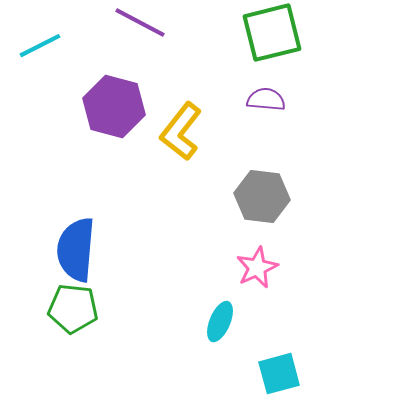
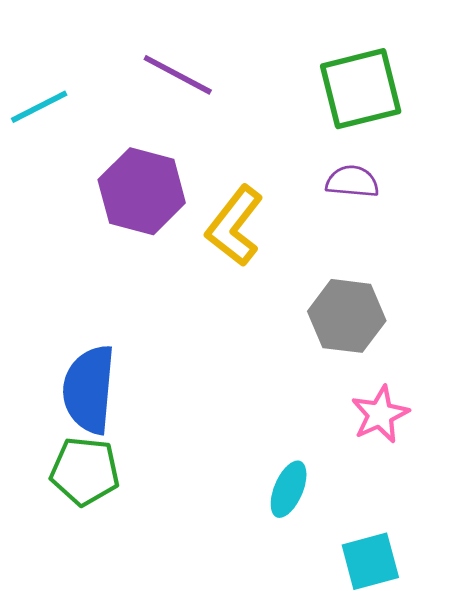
pink star: (257, 268) -> (380, 414), moved

